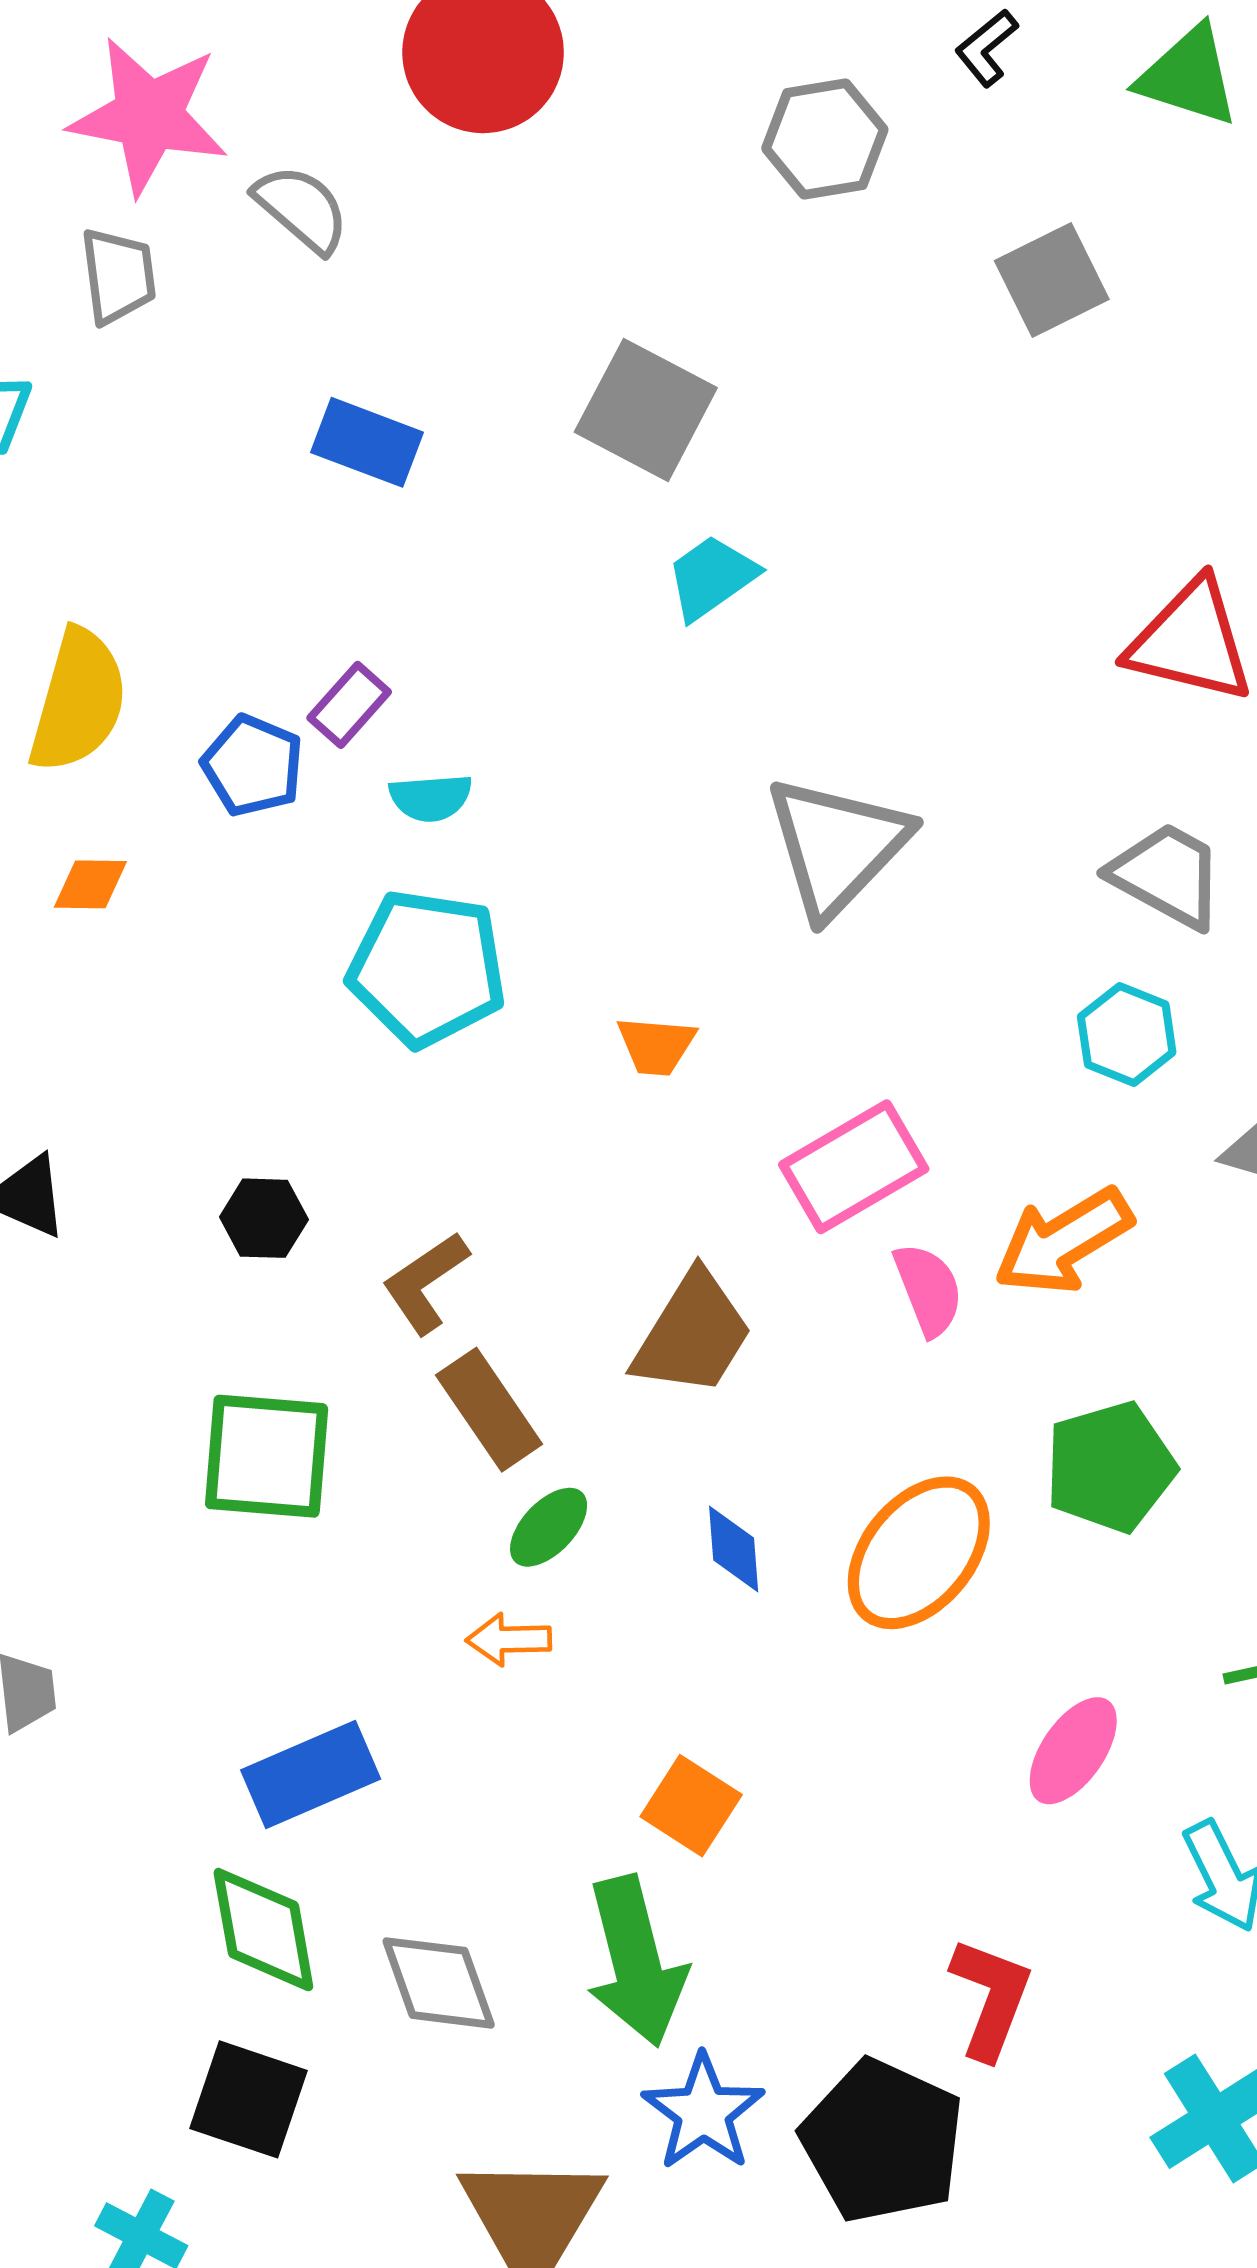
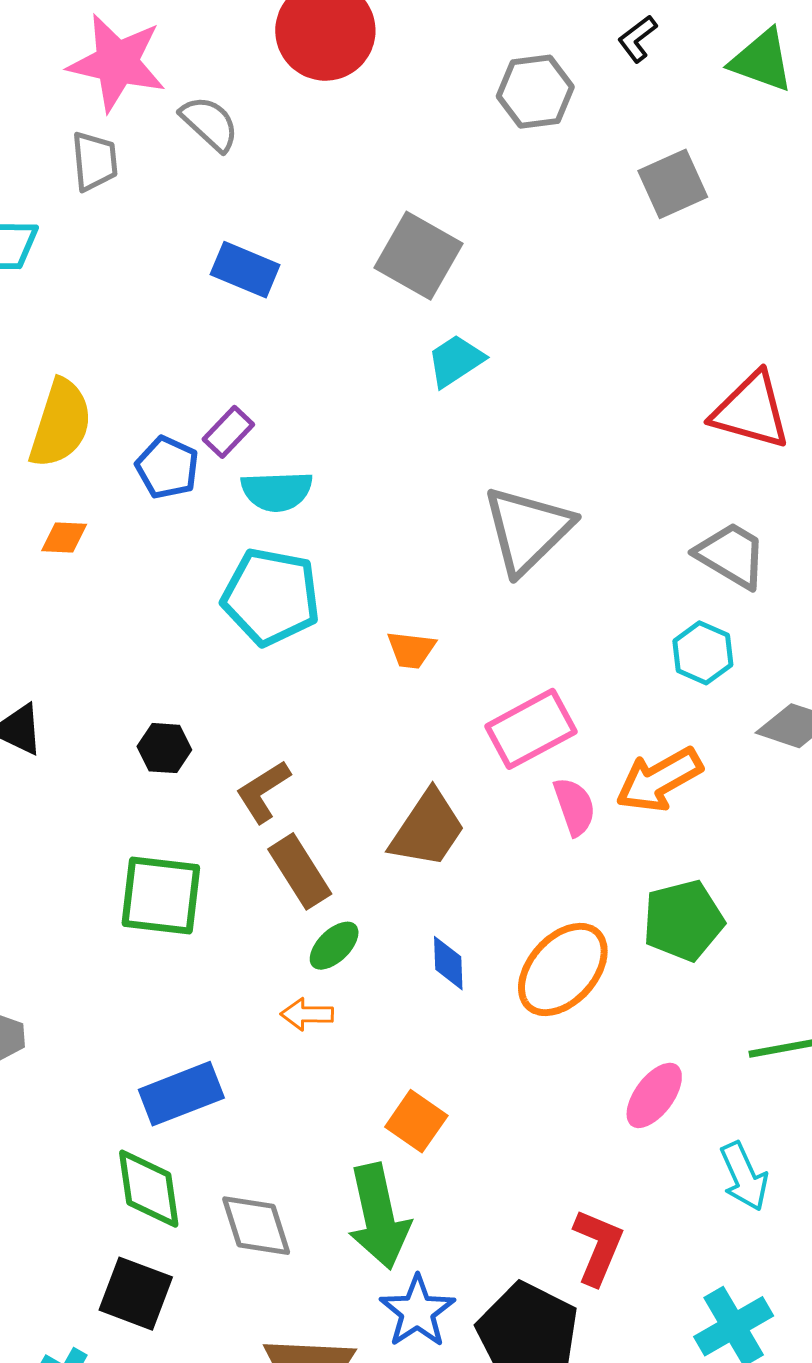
cyan semicircle: (431, 798) -> (277, 491), size x1.4

